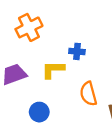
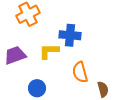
blue cross: (77, 51) -> (70, 35), size x1.5

